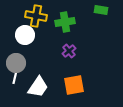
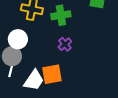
white circle: (25, 35) -> (18, 39), moved
orange square: (74, 85) -> (52, 74), moved

